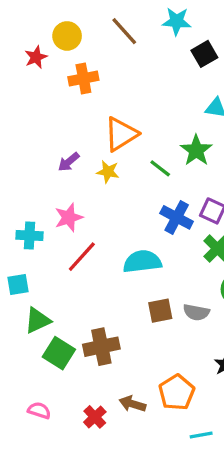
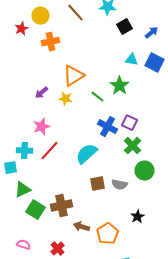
cyan cross: (29, 235) -> (24, 151), moved
cyan semicircle: (142, 262) -> (86, 154), turned -35
brown arrow: (132, 404) -> (82, 227), moved

